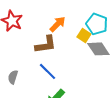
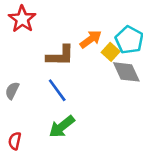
orange arrow: (58, 24) -> (91, 39), moved

